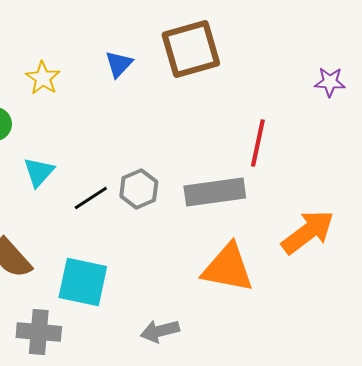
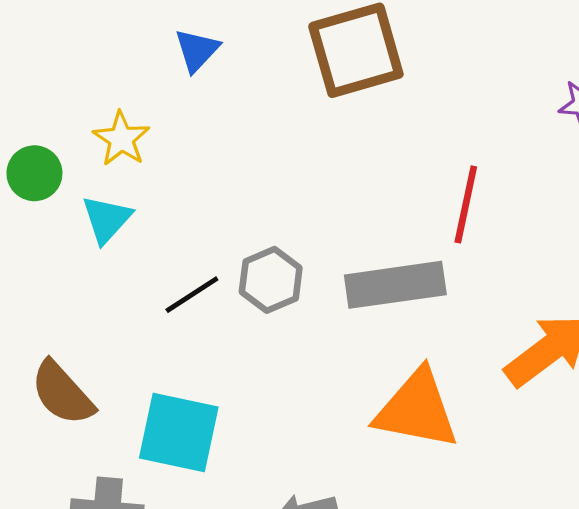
blue triangle: (119, 64) -> (197, 50), moved
yellow star: (43, 78) -> (121, 139), moved
cyan triangle: (39, 172) -> (107, 219), moved

